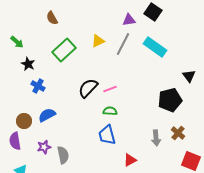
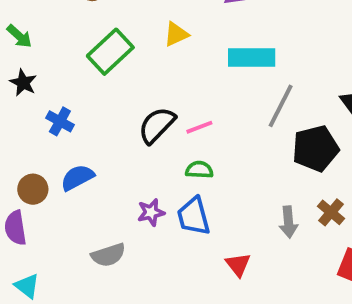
gray line: (123, 44) -> (281, 106), moved
cyan rectangle: (155, 47) -> (252, 57), moved, turned -35
black star: (28, 64) -> (23, 83), moved
purple star: (44, 147) -> (151, 212), moved
gray semicircle: (63, 155) -> (108, 255), turned 84
red triangle: (130, 160) -> (238, 265), turned -40

